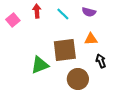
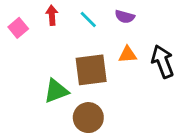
black arrow: (101, 61) -> (163, 61), moved, size x1.6
brown circle: (78, 79) -> (88, 118), moved

